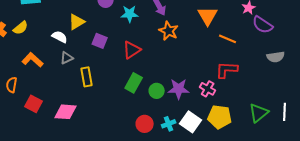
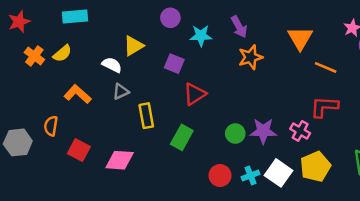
orange star: (169, 31) -> (251, 57), turned 30
purple square: (100, 41) -> (174, 64), moved
red triangle: (132, 50) -> (195, 94), moved
green rectangle: (134, 83) -> (182, 137), moved
yellow pentagon: (220, 117) -> (315, 167), turned -30

